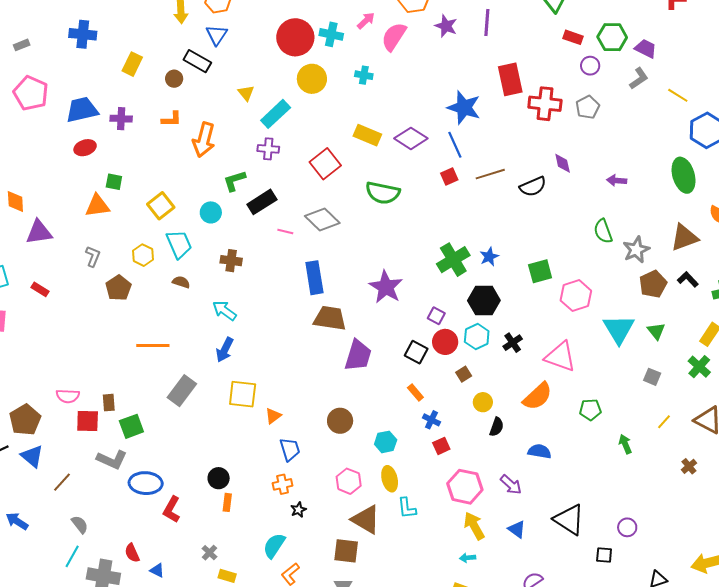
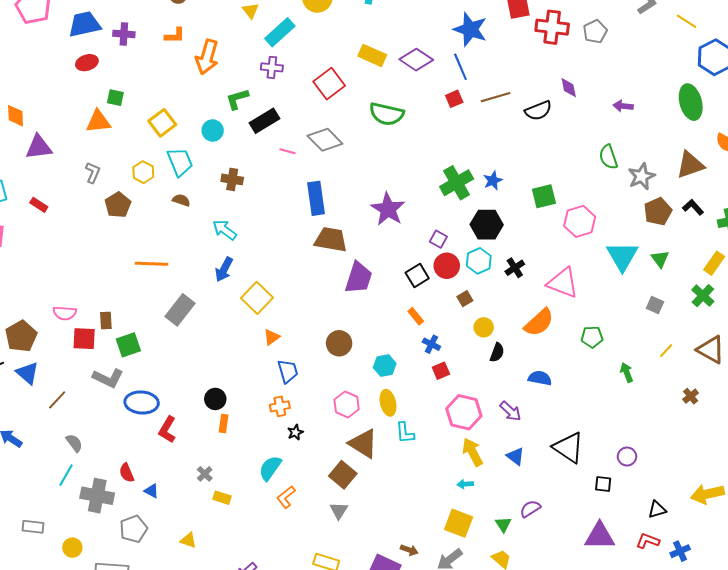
black square: (416, 352) -> (417, 275), turned 30
yellow square: (243, 394) -> (257, 298), moved, turned 36
brown square: (346, 551) -> (343, 475), turned 32

